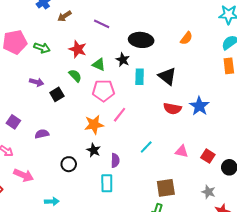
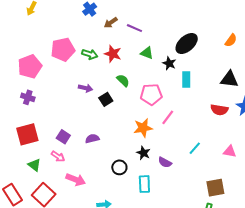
purple line: (102, 24) -> (134, 28), moved
black ellipse: (141, 40) -> (187, 43), turned -45
red star: (78, 49) -> (113, 54), moved
green triangle: (99, 65) -> (147, 53), moved
black triangle: (167, 76) -> (229, 79), moved, turned -30
purple square: (13, 122) -> (63, 137), moved
purple semicircle: (115, 160) -> (165, 162), turned 120
cyan rectangle: (107, 183) -> (144, 184), moved

